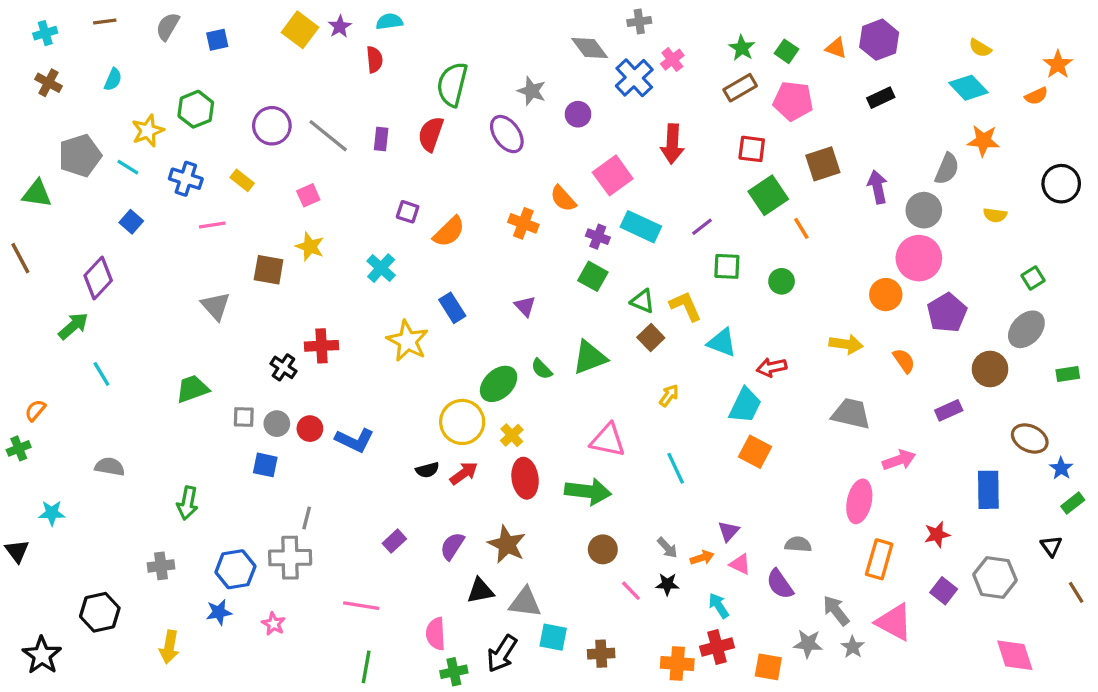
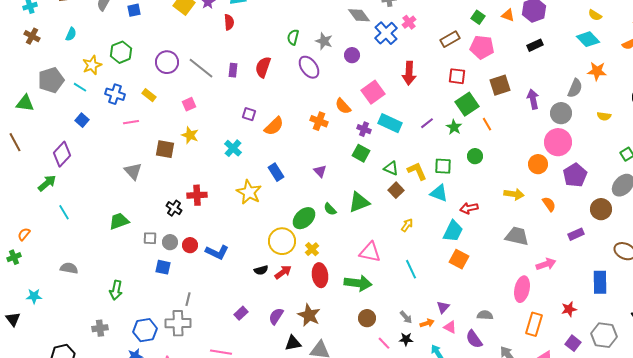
green star: (742, 48) -> (454, 127), moved
green semicircle: (452, 84) -> (293, 37), moved, size x0.6
green square: (727, 266) -> (443, 166), moved

